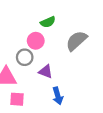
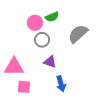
pink circle: (36, 41) -> (35, 23), moved
gray circle: (25, 57) -> (42, 40), moved

